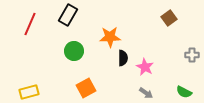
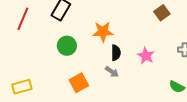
pink star: (145, 67) -> (146, 56), moved
gray arrow: (146, 93) -> (112, 72), moved

